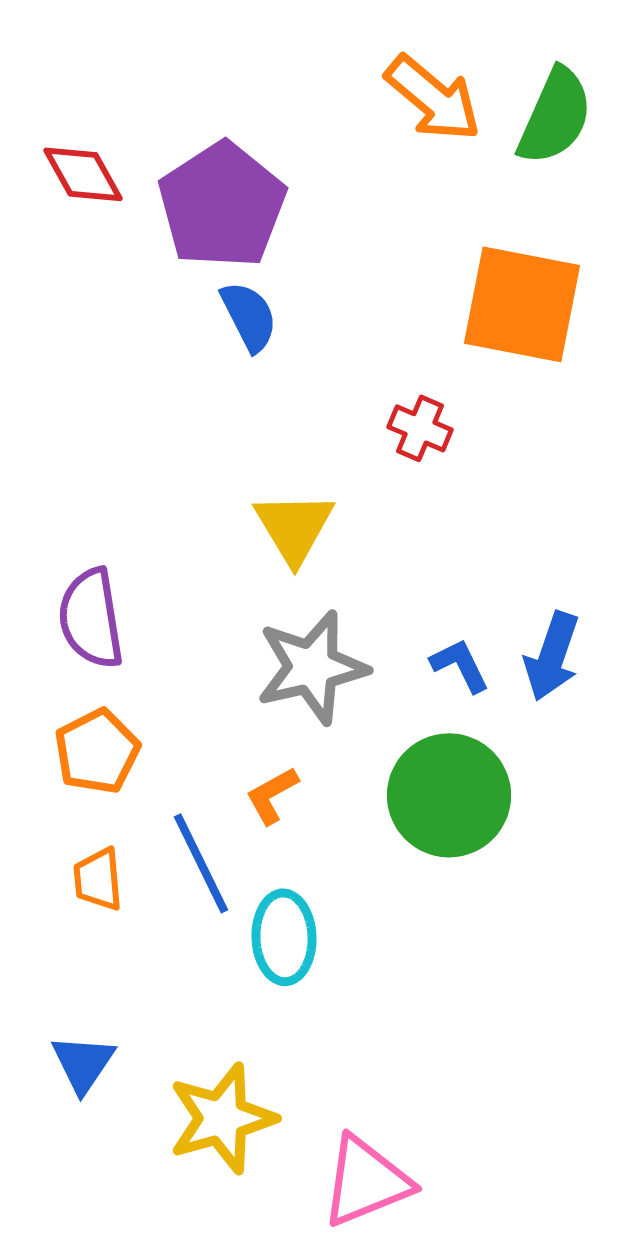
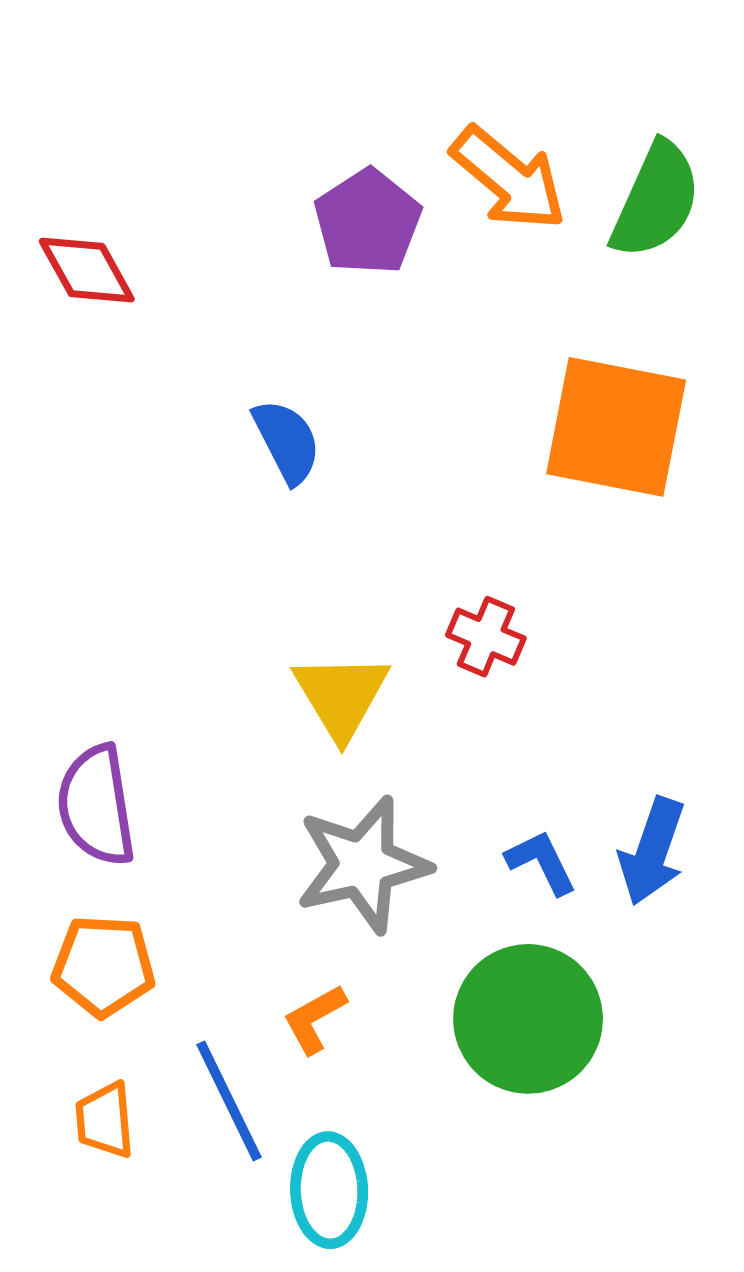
purple pentagon: (222, 205) -> (368, 222), moved, size x0.7
red cross: (420, 428) -> (486, 637), moved
orange pentagon: (97, 751) -> (104, 966), turned 30

